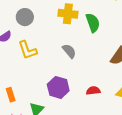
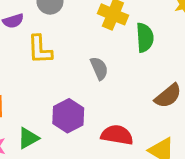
red semicircle: (93, 91) -> (117, 135), size x1.5

